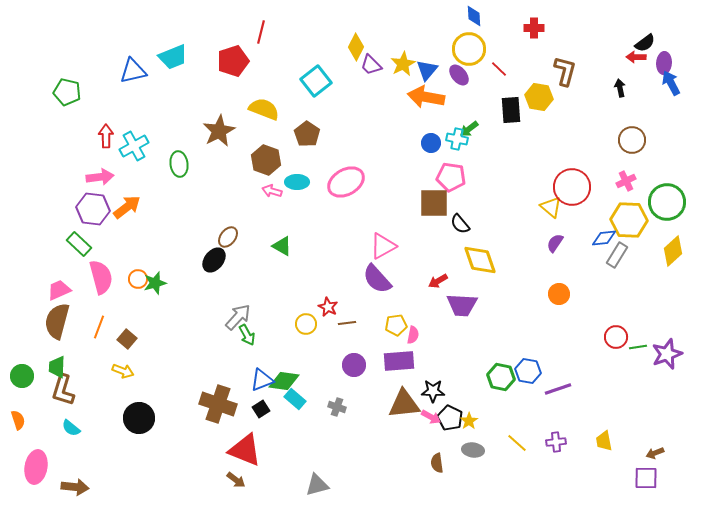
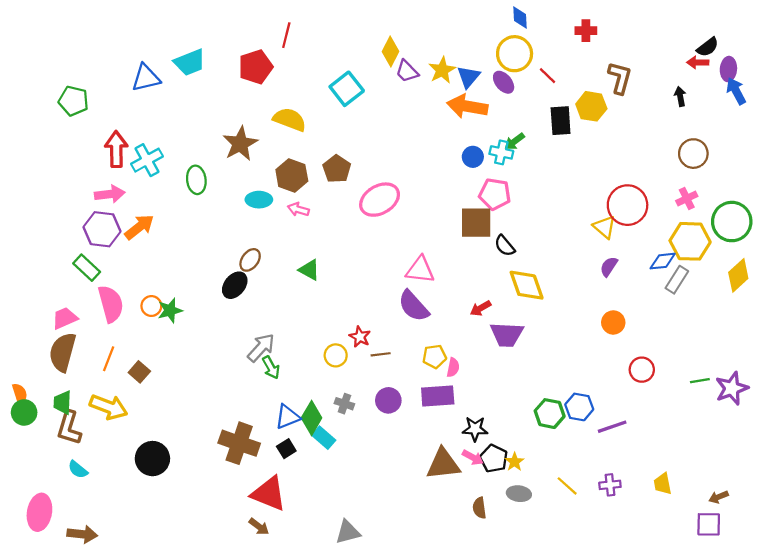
brown pentagon: (307, 134) -> (337, 169), moved
red arrow: (106, 136) -> (116, 149), size x1.4
cyan ellipse: (297, 182) -> (259, 200), moved
pink triangle: (383, 246) -> (420, 270), turned 36
red circle: (616, 337) -> (642, 370), moved
yellow arrow: (123, 371) -> (109, 407), moved, size x1.6
green diamond: (284, 381) -> (312, 418), turned -68
brown triangle: (404, 404) -> (443, 464), moved
gray cross: (337, 407) -> (344, 404), moved
orange semicircle: (18, 420) -> (20, 394), moved

